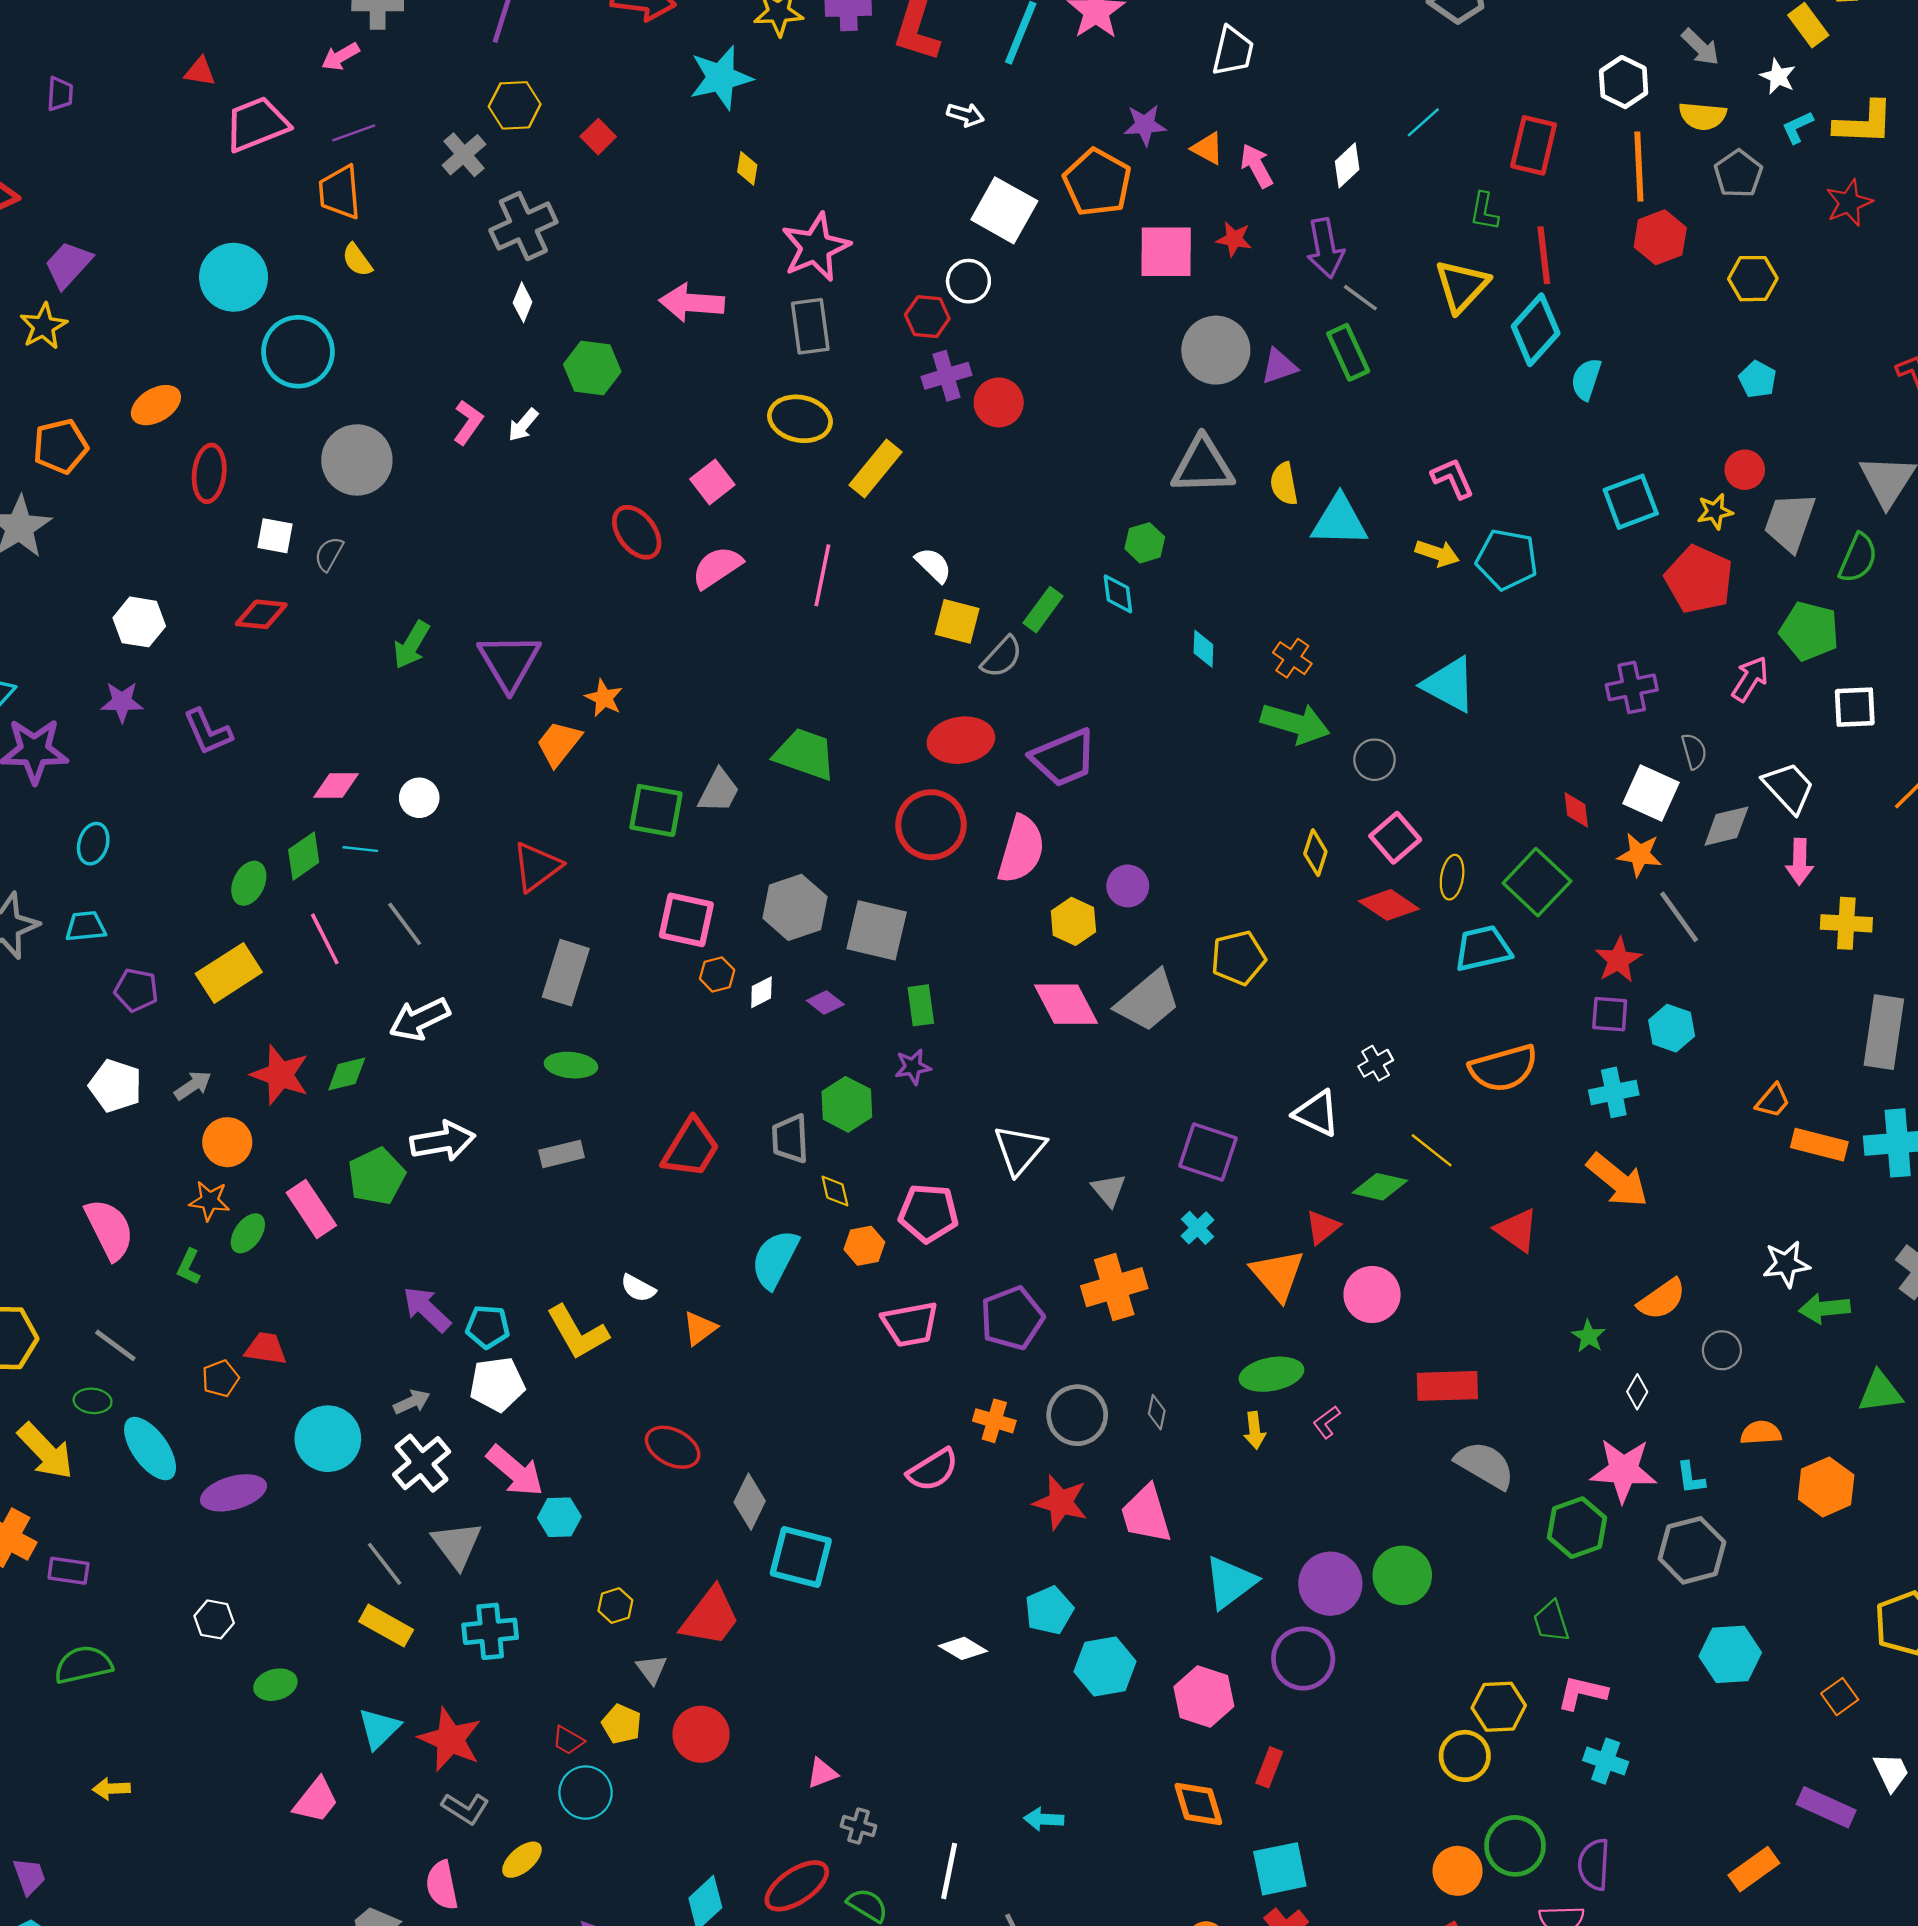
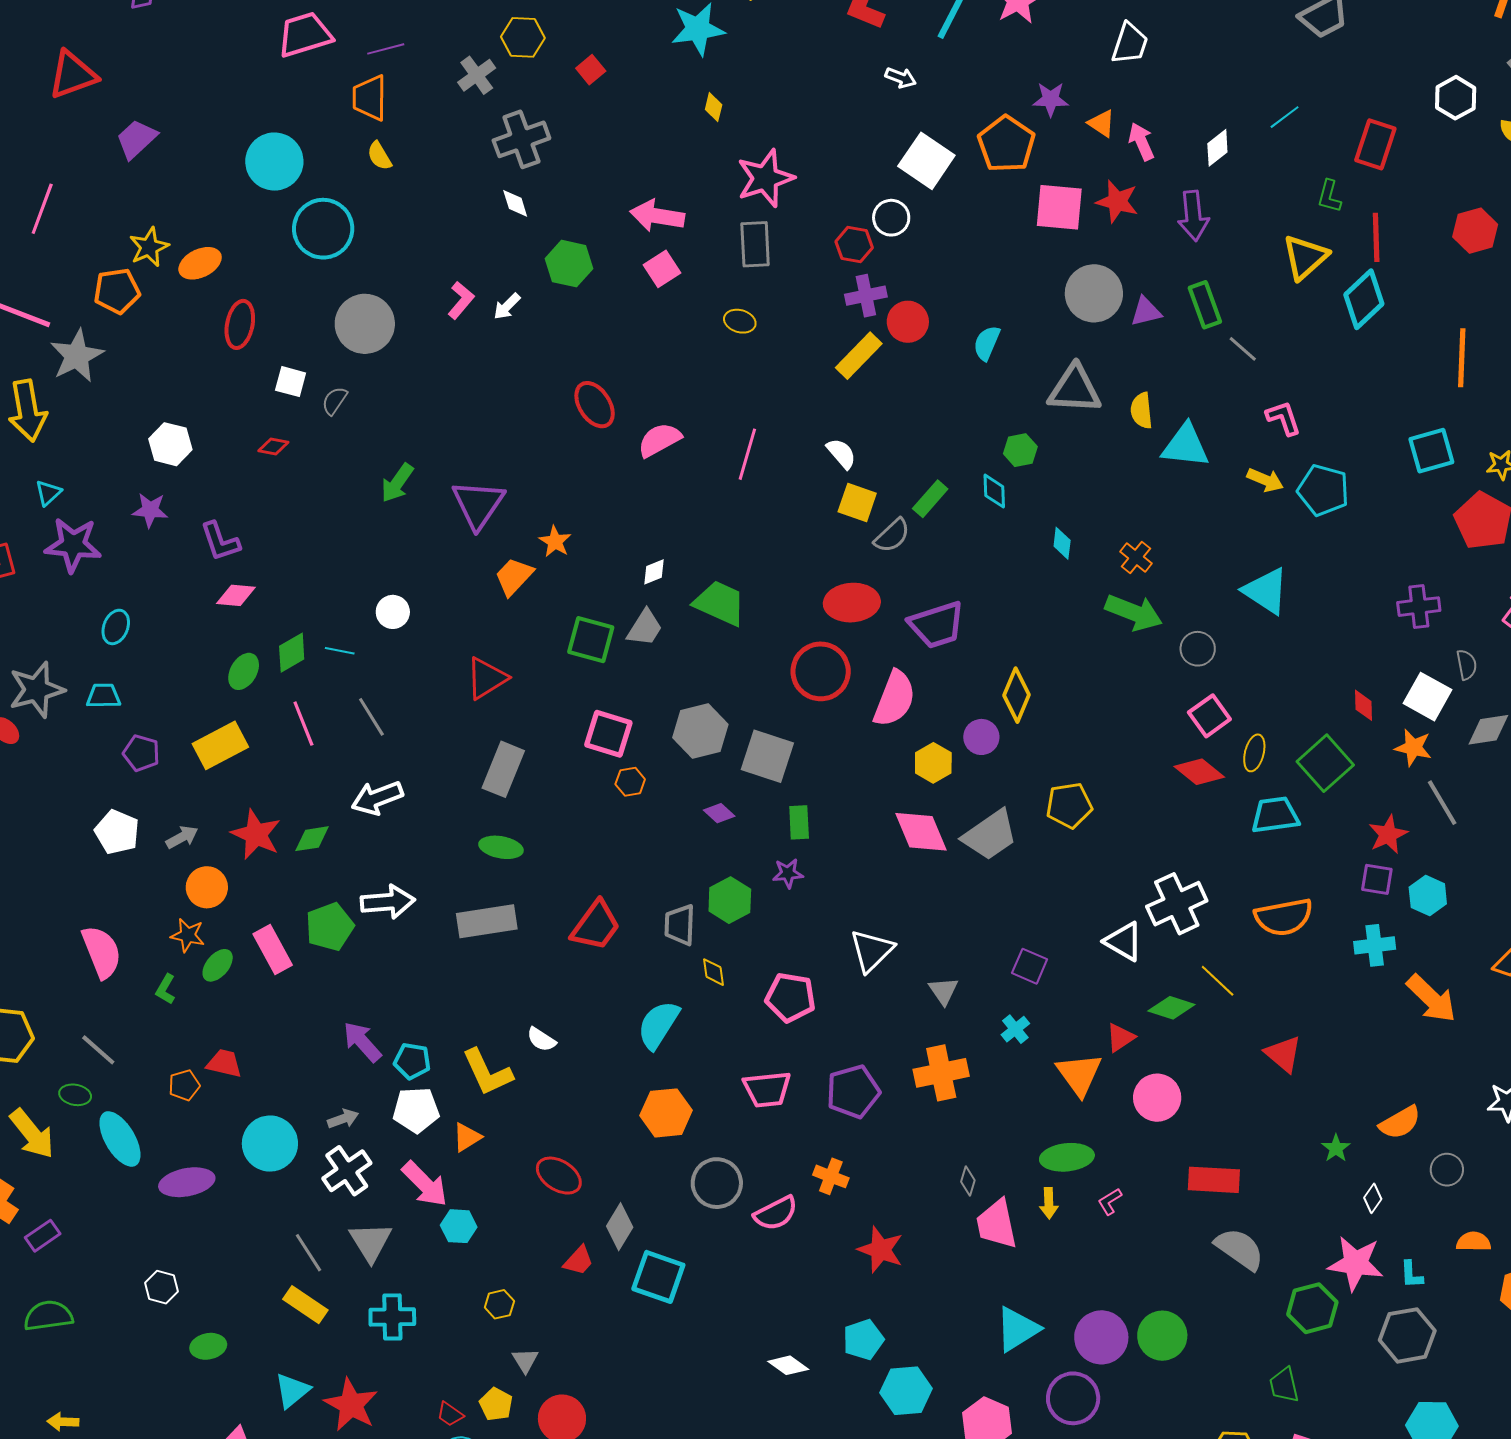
orange line: (1639, 166) -> (1462, 358), moved
red star: (1234, 239) -> (1117, 201), size x1.4
gray line: (1360, 298) -> (1243, 349), moved
white diamond: (523, 302) -> (515, 203), turned -44
yellow star: (43, 326) -> (149, 247), moved
cyan semicircle: (1586, 379) -> (987, 343), moved
yellow ellipse: (800, 419) -> (740, 321), size x0.6
yellow rectangle: (876, 469) -> (859, 356), moved
pink square: (712, 482) -> (662, 269), moved
red diamond: (261, 614) -> (273, 447), size x0.7
pink diamond: (336, 786) -> (236, 595), moved
yellow diamond: (1315, 853) -> (1017, 695), moved, size x1.4
white diamond: (761, 992) -> (654, 572), moved
white cross: (1376, 1063) -> (1177, 904), size x2.0
purple square: (1208, 1152) -> (1030, 966), size x0.7
gray rectangle: (562, 1154) -> (487, 921), size x1.6
orange arrow: (1617, 1180) -> (1431, 999), moved
orange hexagon: (864, 1246) -> (666, 1113), moved, size x1.5
orange triangle: (700, 1328) -> (467, 1137), moved
gray circle: (1077, 1415) -> (717, 1183), moved
pink trapezoid: (1146, 1514) -> (997, 1224), moved
purple rectangle: (68, 1571) -> (43, 1236), turned -48
red trapezoid: (710, 1617) -> (579, 1261), moved, size x0.6

